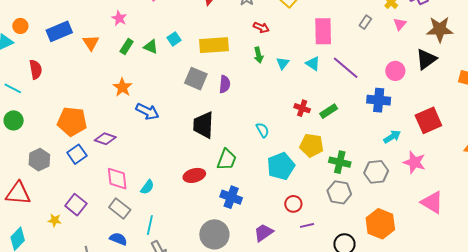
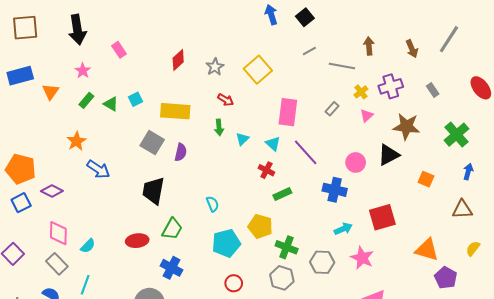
red cross: (302, 108) -> (266, 170), moved

